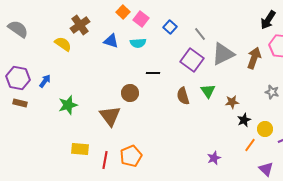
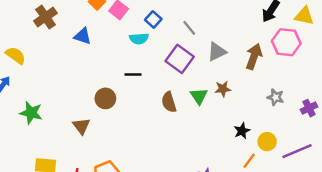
cyan semicircle: (138, 43) -> (139, 39), moved
yellow semicircle: (63, 44) -> (16, 55), moved
gray triangle: (223, 54) -> (217, 52), size x0.7
brown star: (232, 102) -> (223, 89), moved
green star: (68, 105) -> (31, 113), turned 30
brown triangle: (110, 116) -> (81, 126), size x0.7

